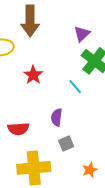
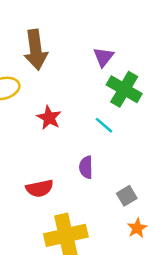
gray square: (66, 143) -> (127, 196), moved

